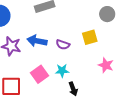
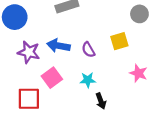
purple semicircle: (63, 45) -> (88, 50), turned 40
pink square: (40, 74) -> (52, 78), moved

